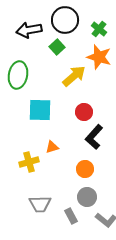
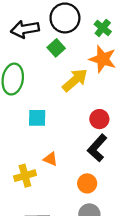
cyan square: (40, 110) -> (37, 118), size x0.7
red circle: (84, 112) -> (99, 119), moved
orange triangle: (52, 147) -> (51, 159), turned 40

